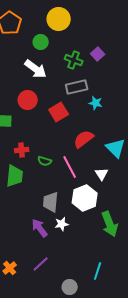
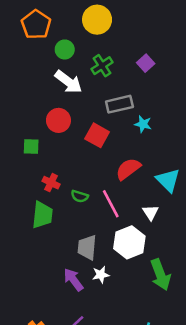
green circle: (41, 42) -> (65, 49), moved
green cross: (74, 60) -> (102, 66), moved, turned 36
red square: (59, 112) -> (97, 135), turned -30
red cross: (22, 150) -> (51, 183), turned 32

